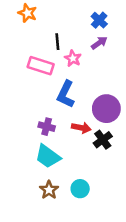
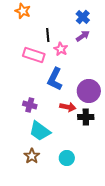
purple cross: (47, 127) -> (30, 105), moved
black cross: (103, 140) -> (86, 117), turned 35
brown star: (49, 190) -> (32, 156), moved

